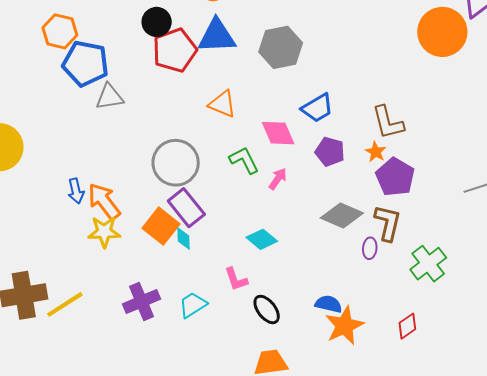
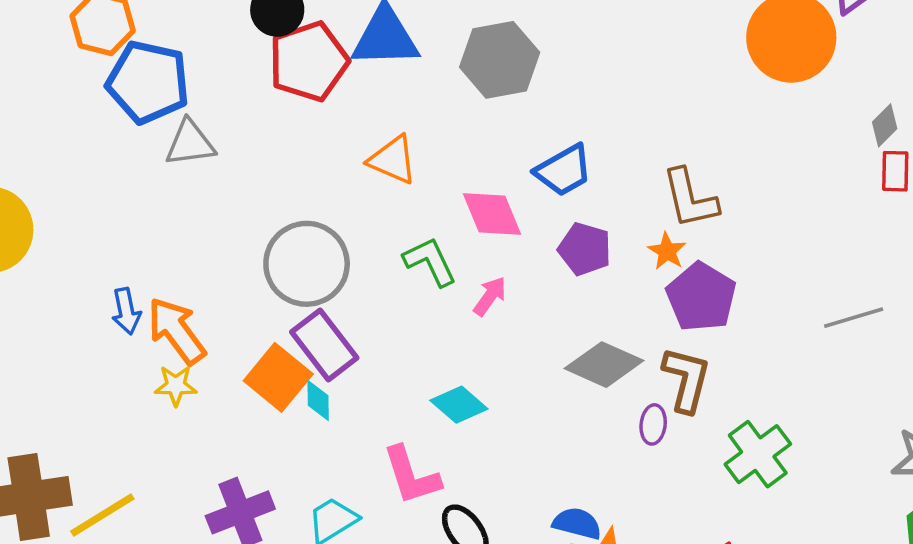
yellow star: (104, 232) -> (176, 386), size x0.7
pink L-shape: (236, 279) -> (411, 476), size x1.4

